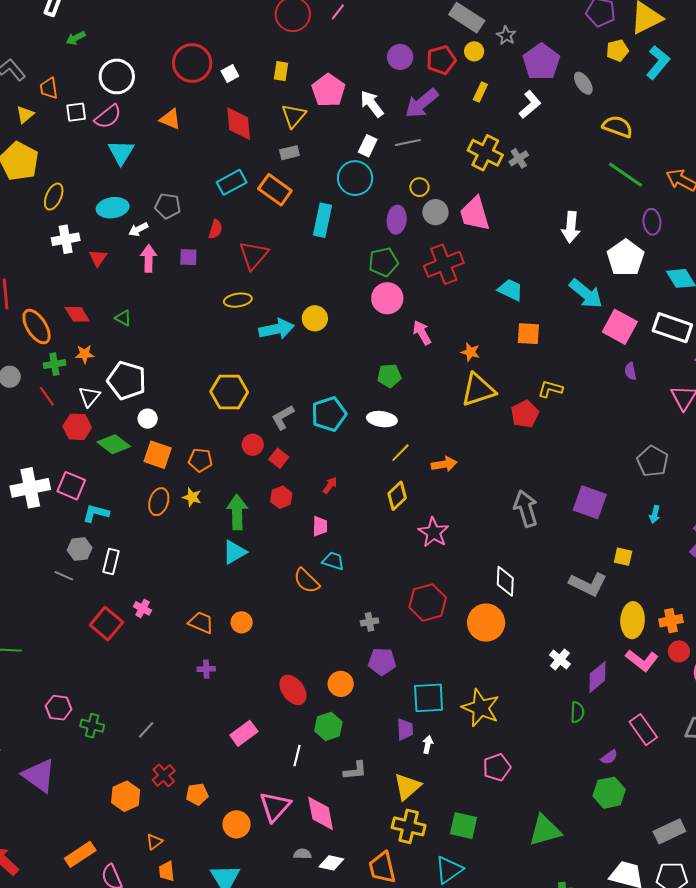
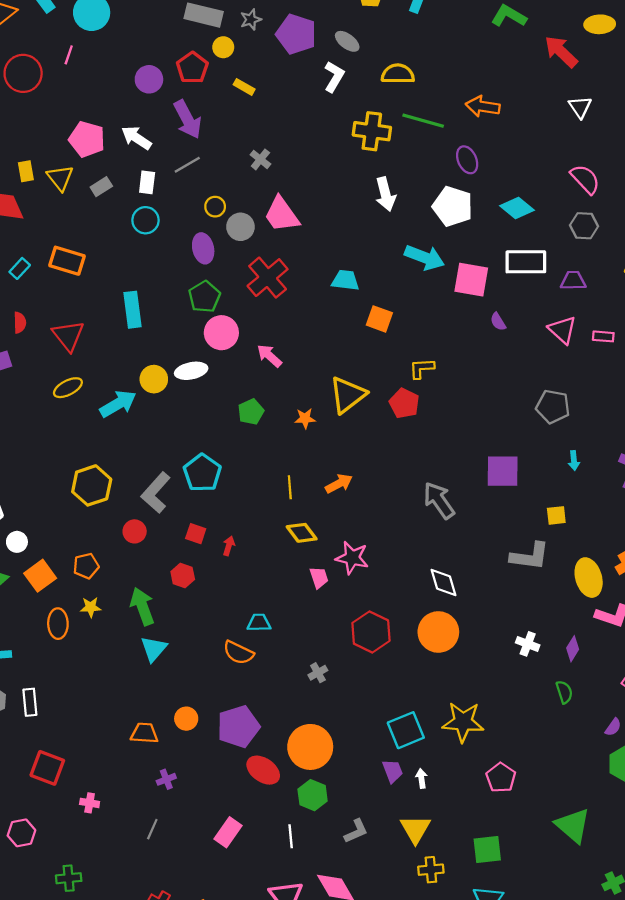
gray star: (506, 36) -> (251, 20), turned -30
yellow rectangle: (281, 71) -> (26, 171), moved
yellow rectangle: (480, 92) -> (244, 87), turned -66
purple arrow: (422, 103) -> (188, 119), turned -60
white L-shape: (530, 105) -> (334, 77), moved
gray rectangle: (289, 153) -> (101, 187), moved
yellow cross: (485, 153) -> (372, 131), moved
gray cross: (519, 158) -> (260, 159), moved
cyan circle: (355, 178) -> (145, 220), size x0.7
cyan rectangle: (232, 182) -> (20, 268), size x0.7
cyan rectangle: (323, 220) -> (133, 310), moved
orange square: (528, 334) -> (379, 319), turned 35
orange star: (470, 352) -> (305, 418), moved
gray L-shape: (283, 417) -> (156, 493), size x1.4
white ellipse: (382, 419) -> (191, 371), moved
yellow line: (400, 453) -> (290, 487), turned -30
orange square: (158, 455) -> (40, 576), turned -36
red square: (279, 458) -> (196, 534), moved
yellow diamond: (397, 496) -> (302, 533), turned -64
pink trapezoid: (320, 526) -> (319, 578), moved
pink cross: (143, 608) -> (90, 803), moved
purple pentagon: (382, 662) -> (238, 727), moved, size x1.4
purple diamond: (597, 677) -> (573, 649), size x0.7
orange circle: (341, 684) -> (310, 747), size x1.6
pink hexagon: (59, 708) -> (21, 833), moved
gray line: (146, 730) -> (152, 829), moved
yellow cross: (409, 826) -> (431, 870), size x0.7
green triangle: (545, 830) -> (573, 825), turned -45

